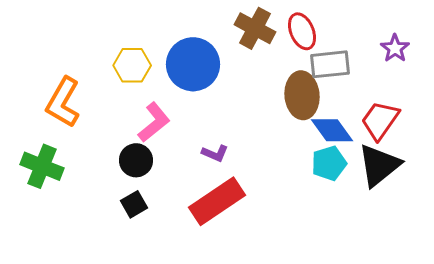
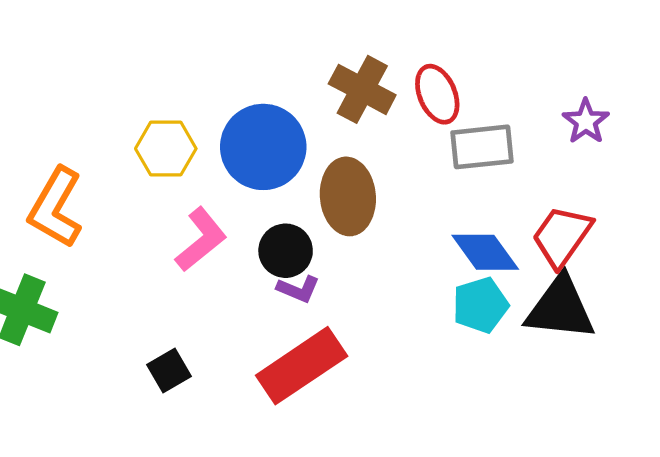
brown ellipse: (302, 95) -> (348, 196), moved
black circle: (136, 160) -> (286, 251), moved
black triangle: (379, 165) -> (560, 308), turned 45

